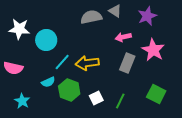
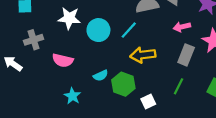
cyan line: (62, 62) -> (129, 30), moved
white square: (96, 98) -> (148, 101), moved
green line: (120, 101) -> (179, 86), moved

